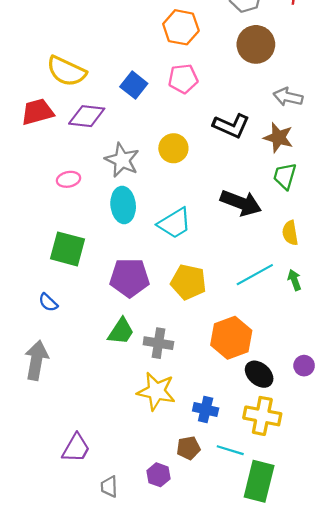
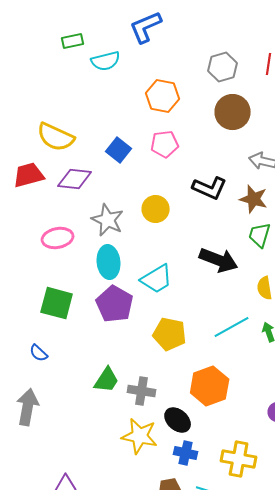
pink ellipse: (69, 179) -> (58, 238), size x1.4
purple pentagon: (130, 278) -> (115, 304), moved, turned 30
black ellipse: (259, 374) -> (178, 420), moved

